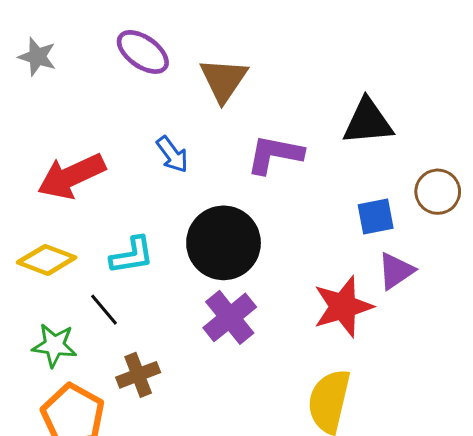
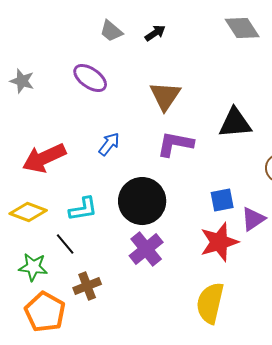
brown triangle: (224, 80) -> (165, 96), moved
blue arrow: (172, 154) -> (109, 144), turned -105
blue square: (376, 217) -> (222, 200), moved

